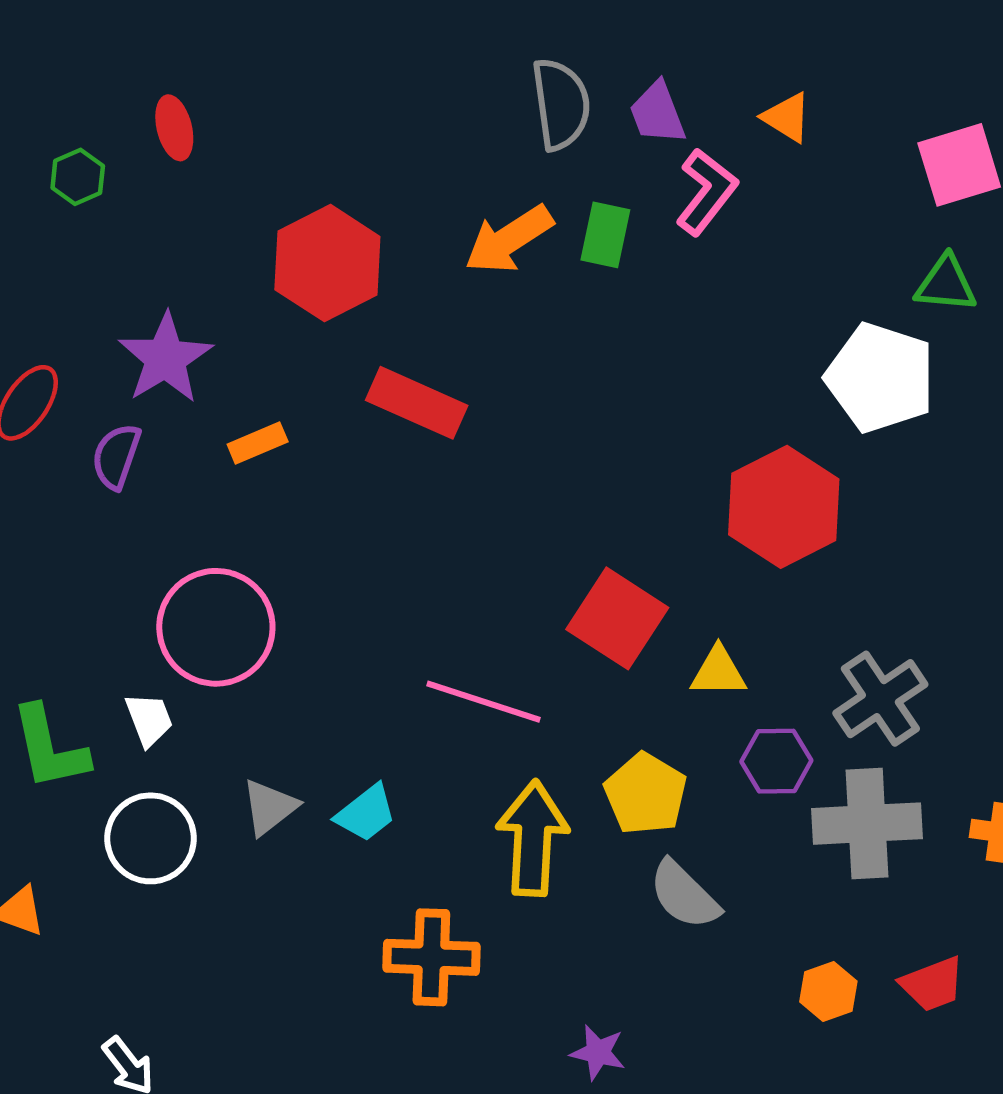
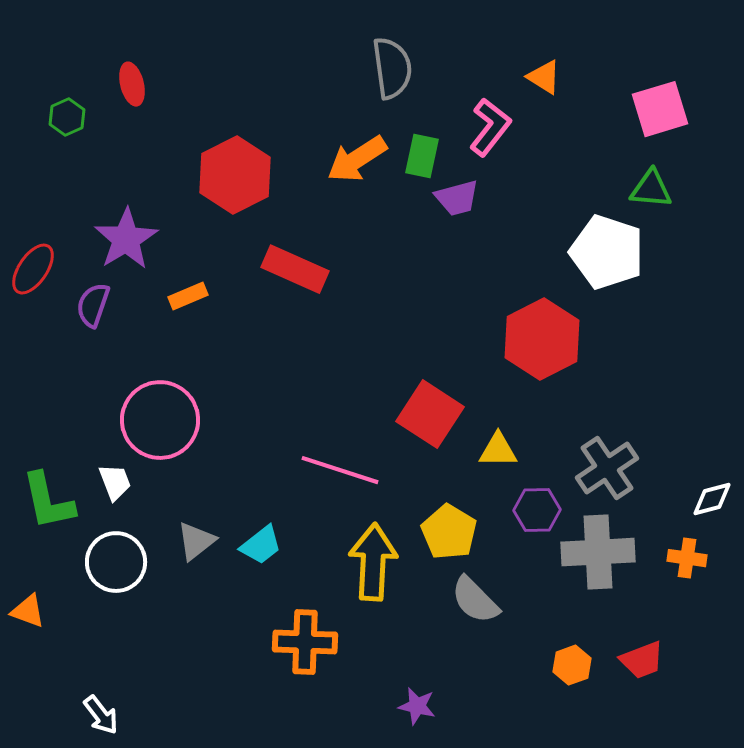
purple trapezoid: (657, 113) -> (457, 198), moved, turned -84

